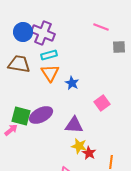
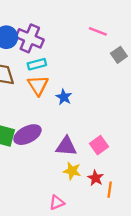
gray square: (119, 47) -> (119, 55), turned -32
pink square: (102, 103) -> (99, 145), moved
red star: (89, 153) -> (96, 178), moved

